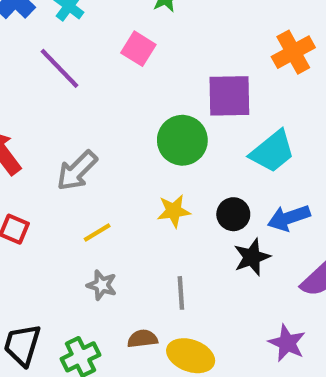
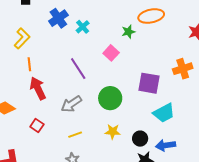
purple line: (59, 68) -> (78, 69), moved
green circle: (182, 140) -> (110, 98), moved

